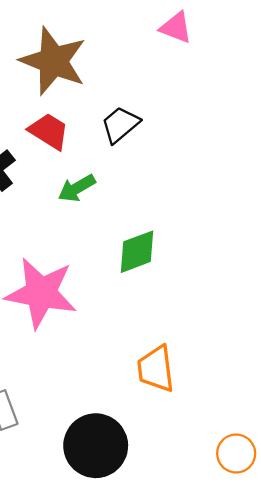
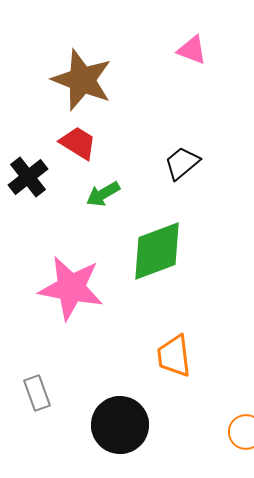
black trapezoid: (120, 125) -> (182, 163), moved
green diamond: (137, 252) -> (157, 251), size x1.5

